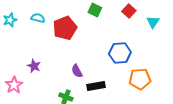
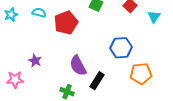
purple semicircle: (77, 71) -> (78, 66), size x1.5
pink star: (14, 85) -> (15, 80), turned 30
black rectangle: (96, 86) -> (97, 81), turned -48

